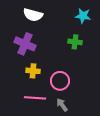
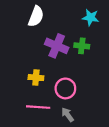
white semicircle: (33, 15) -> (36, 16), turned -84
purple cross: (25, 44) -> (57, 46), moved

